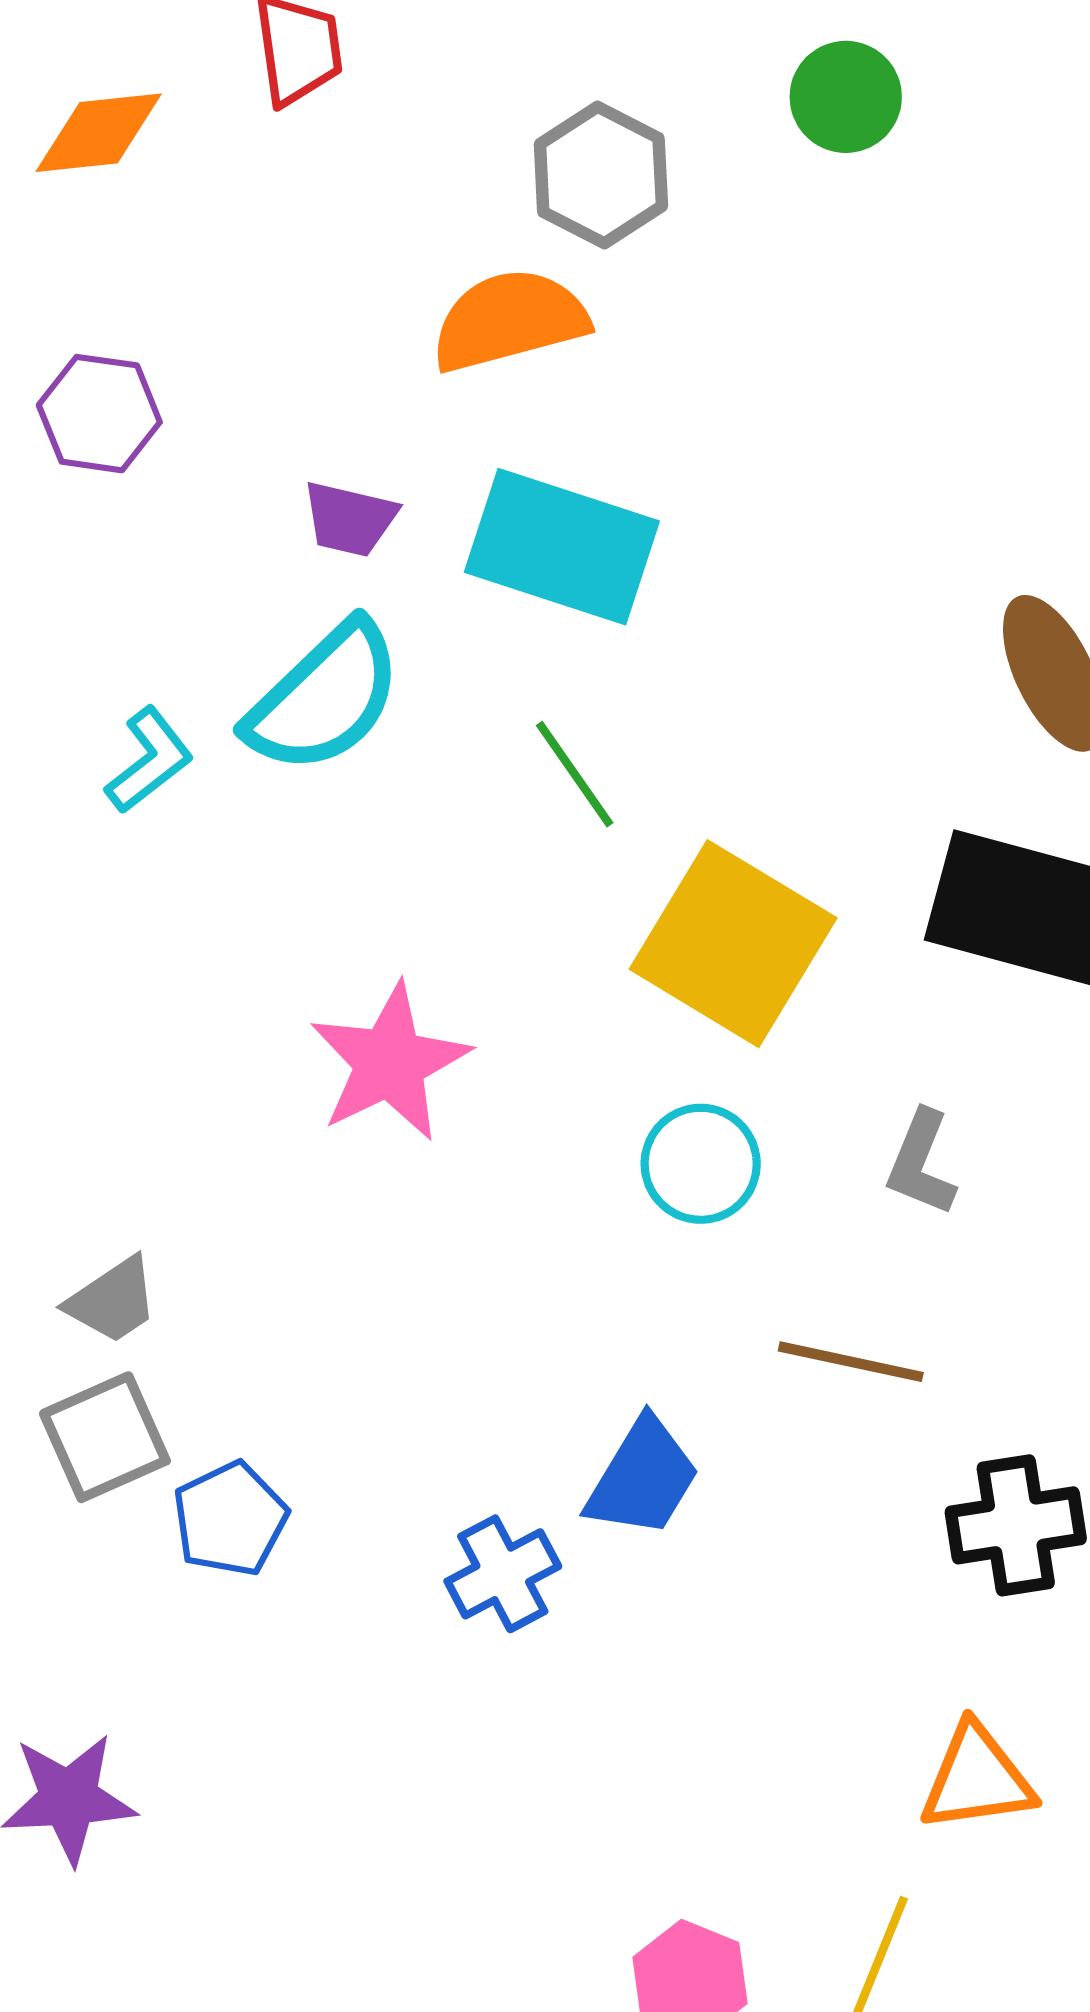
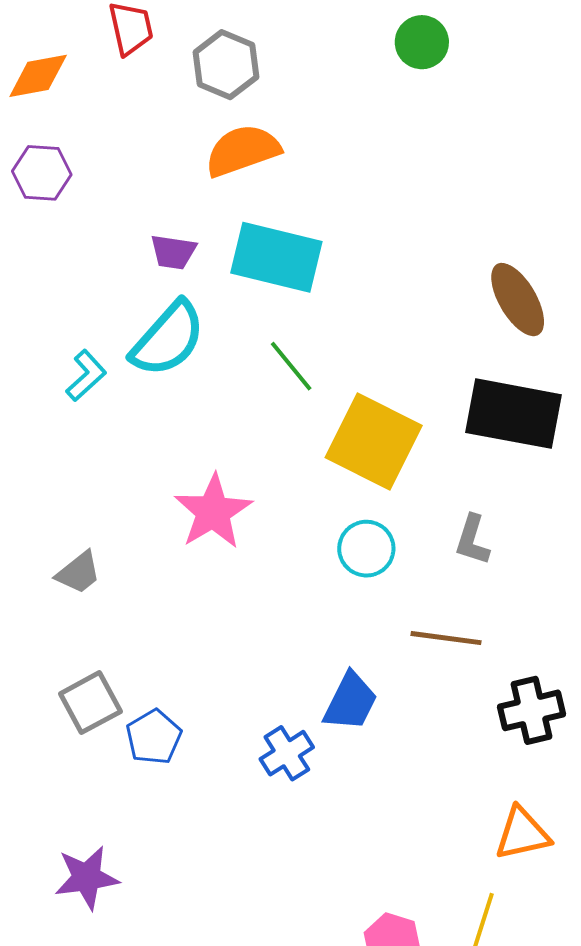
green circle: (846, 97) -> (422, 42), moved
gray hexagon: (601, 175) -> (226, 65), moved
purple hexagon: (99, 414) -> (42, 173), moved
gray trapezoid: (113, 1300) -> (79, 573), moved

